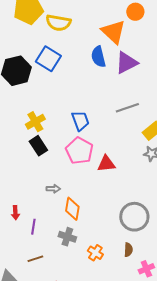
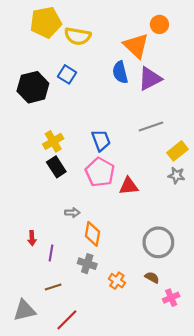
blue square: (48, 59) -> (67, 74), size x0.7
brown semicircle: (128, 250) -> (152, 277), turned -64

